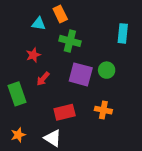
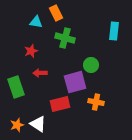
green circle: (107, 70) -> (91, 65), moved
purple square: (81, 74) -> (75, 82), moved, turned -30
red arrow: (43, 79) -> (40, 73), turned 48
white triangle: (53, 138) -> (38, 124), moved

